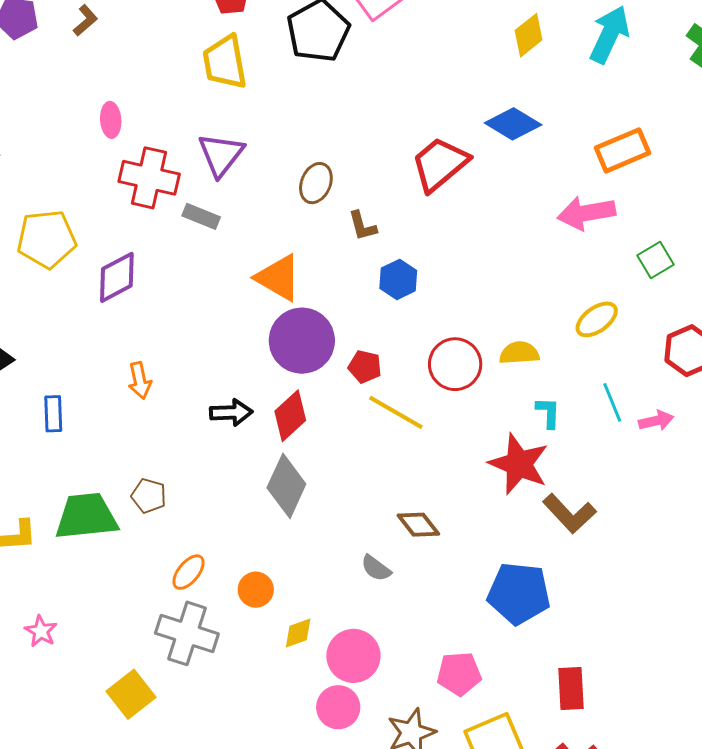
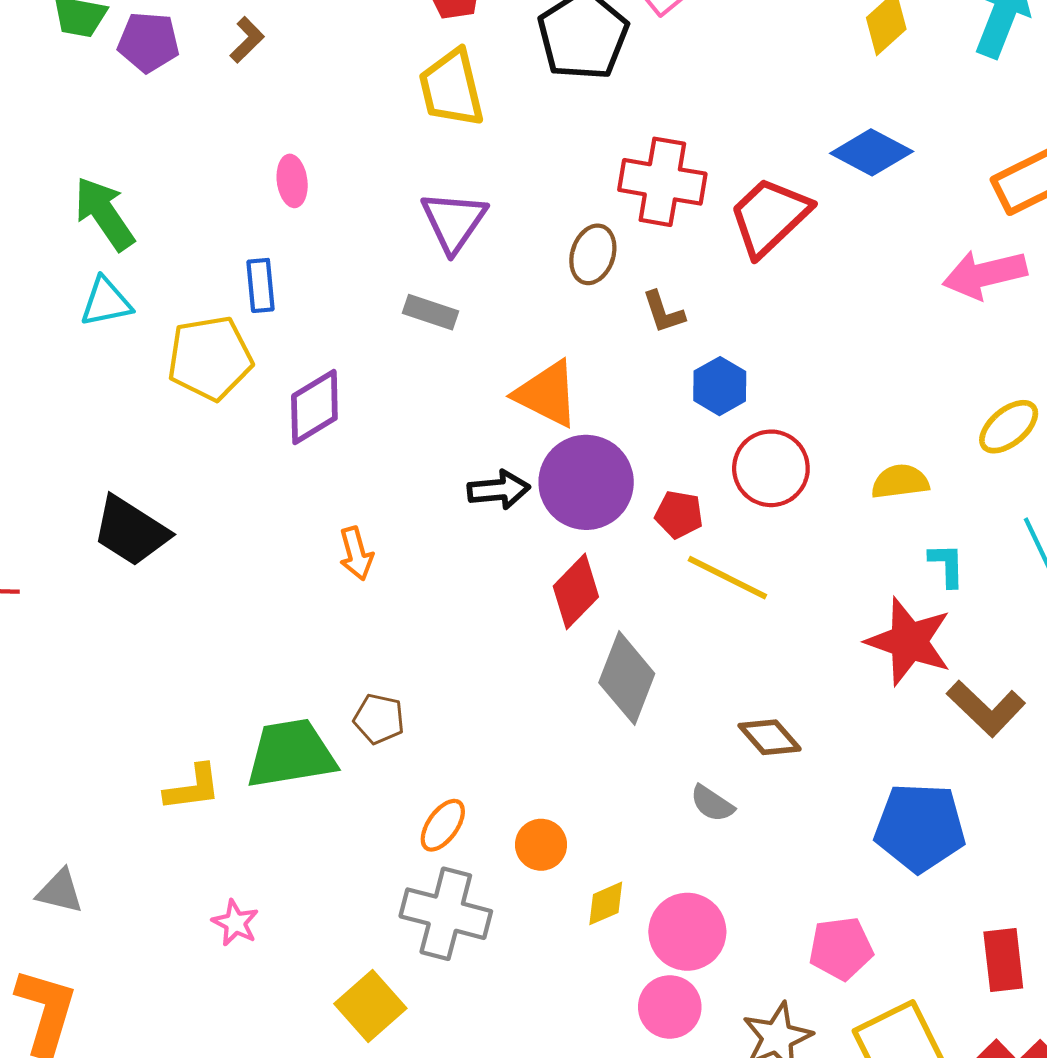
red cross: (149, 178) -> (662, 182), moved
red circle: (455, 364) -> (771, 468), moved
black arrow: (231, 412) -> (499, 490), moved
blue rectangle: (53, 414) -> (261, 285), moved
gray diamond: (286, 486) -> (627, 678), moved

